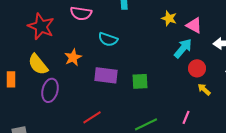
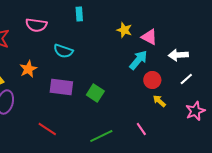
green square: (140, 81) -> (95, 93), turned 36
red line: (92, 117) -> (47, 129), turned 66
pink line: (186, 117) -> (141, 129), turned -56

